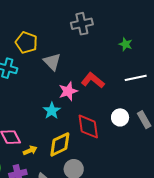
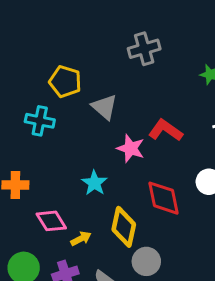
pink star: (68, 91) -> (131, 148), turned -30
cyan star: (52, 111) -> (94, 183), moved
yellow diamond: (60, 144) -> (124, 227), turned -48

